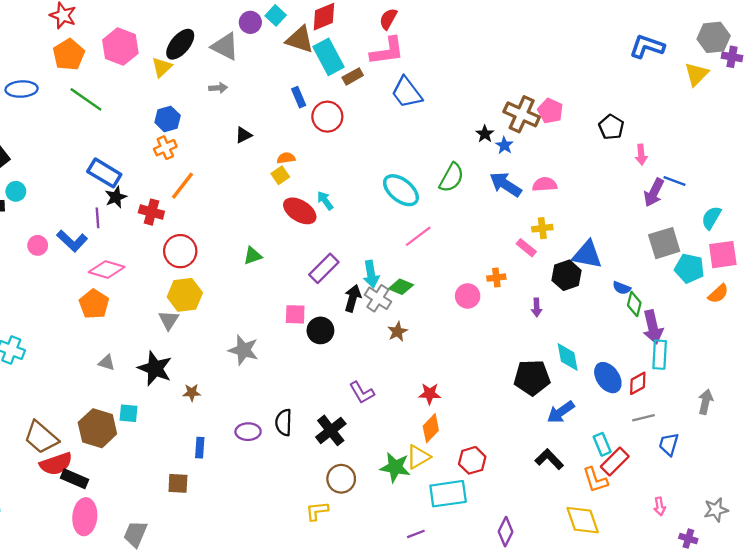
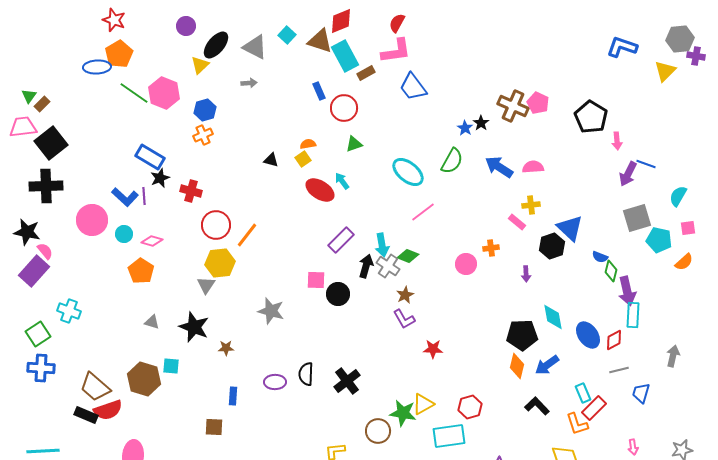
cyan square: (276, 15) -> (287, 35), moved
purple circle: (250, 22) -> (186, 26), moved
pink hexagon: (120, 47) -> (164, 93), moved
blue ellipse: (22, 89) -> (97, 67), moved
black pentagon: (611, 127) -> (591, 117), size x1.5
black triangle: (243, 135) -> (271, 160), moved, turned 42
blue star: (504, 145) -> (465, 128), moved
orange line: (183, 186) -> (247, 235), moved
cyan circle: (16, 191) -> (124, 234), moved
blue L-shape: (72, 241) -> (125, 197), moved
pink circle: (38, 245) -> (92, 220), size x1.8
blue triangle: (587, 255) -> (570, 228), turned 32
pink square: (723, 255) -> (688, 228), size x0.6
green triangle: (253, 256) -> (354, 144), moved
pink diamond: (107, 270) -> (152, 241), size x0.7
purple L-shape: (362, 393) -> (404, 319), moved
orange diamond: (431, 428) -> (517, 366), moved, turned -30
black rectangle: (74, 479) -> (86, 415), moved
brown circle: (341, 479) -> (378, 431), moved

